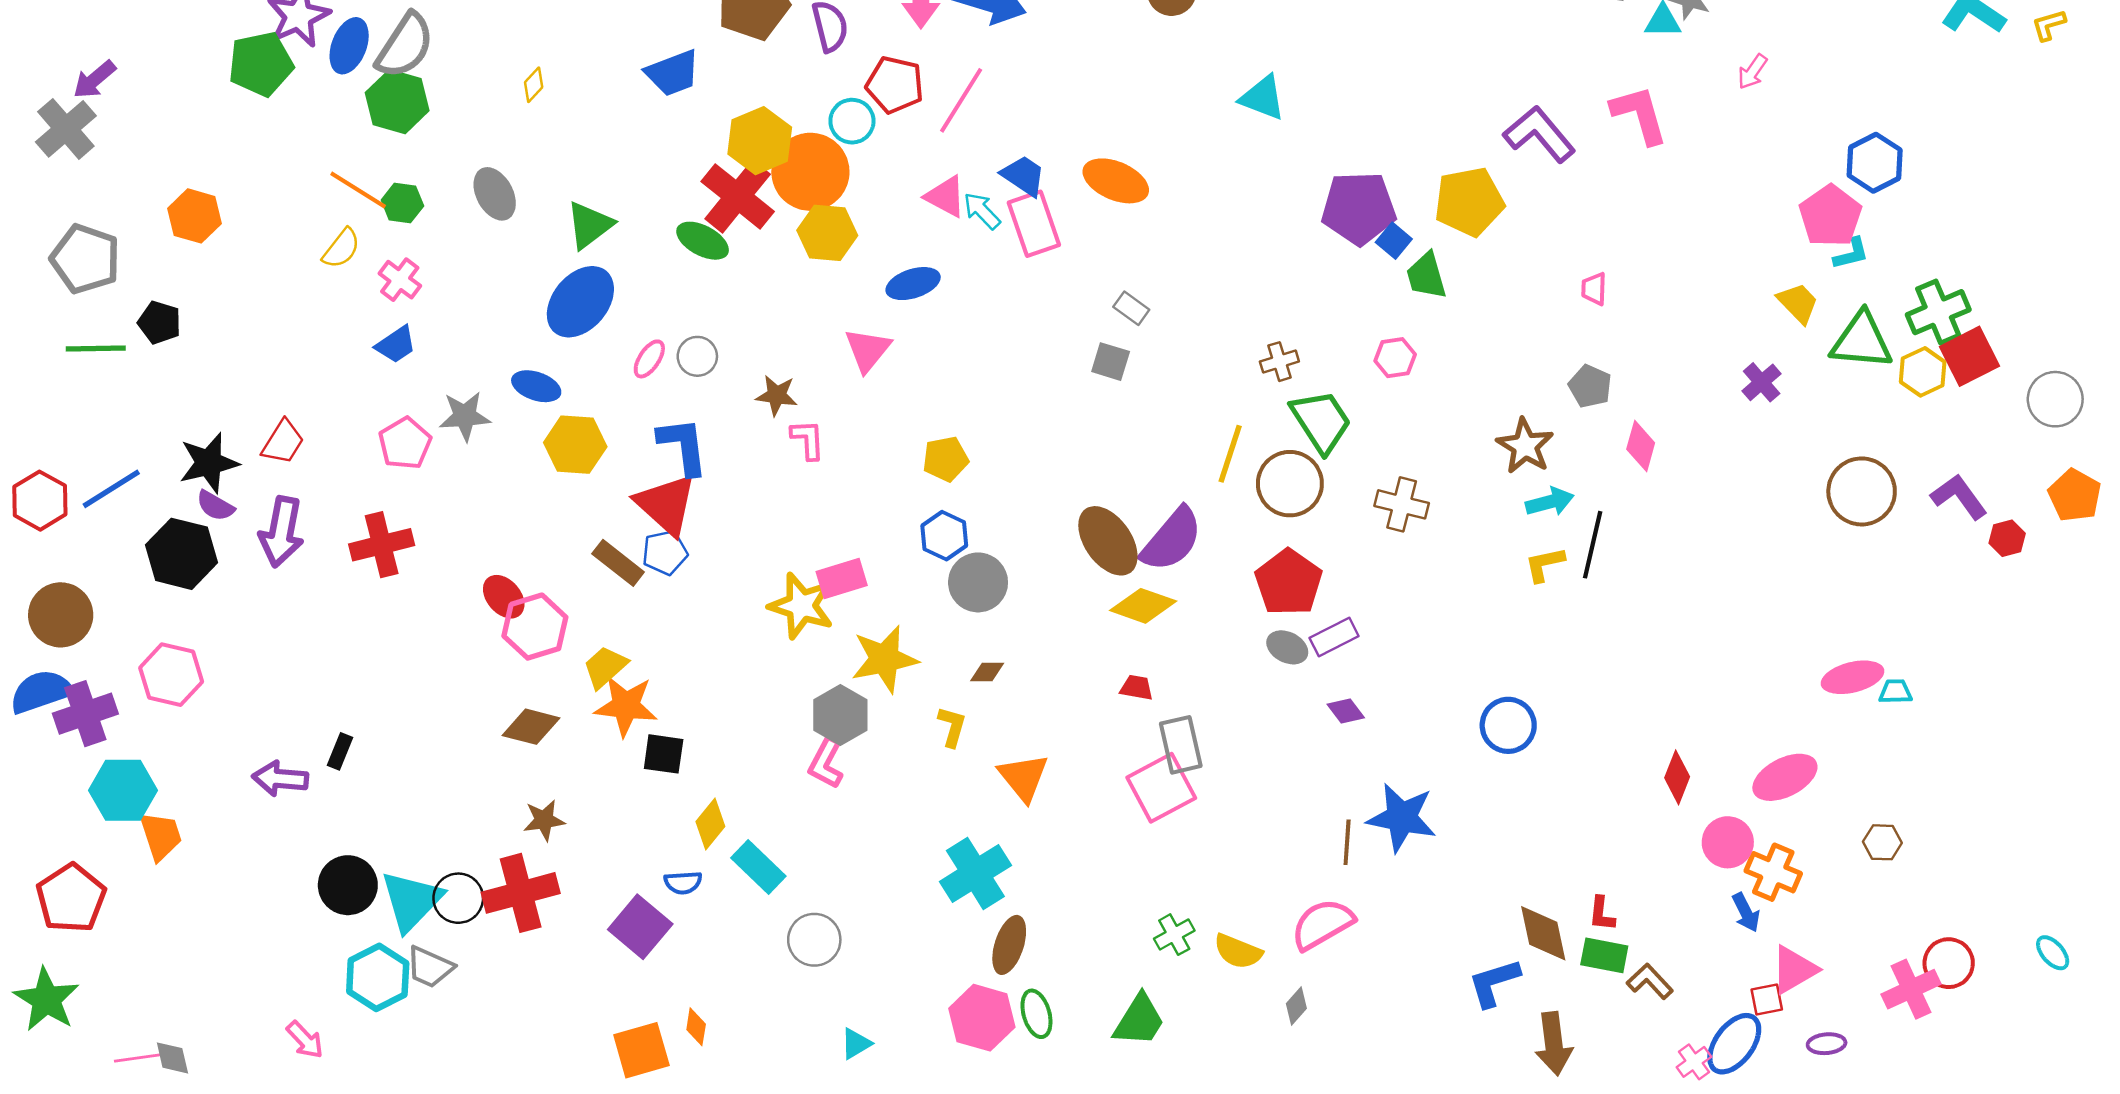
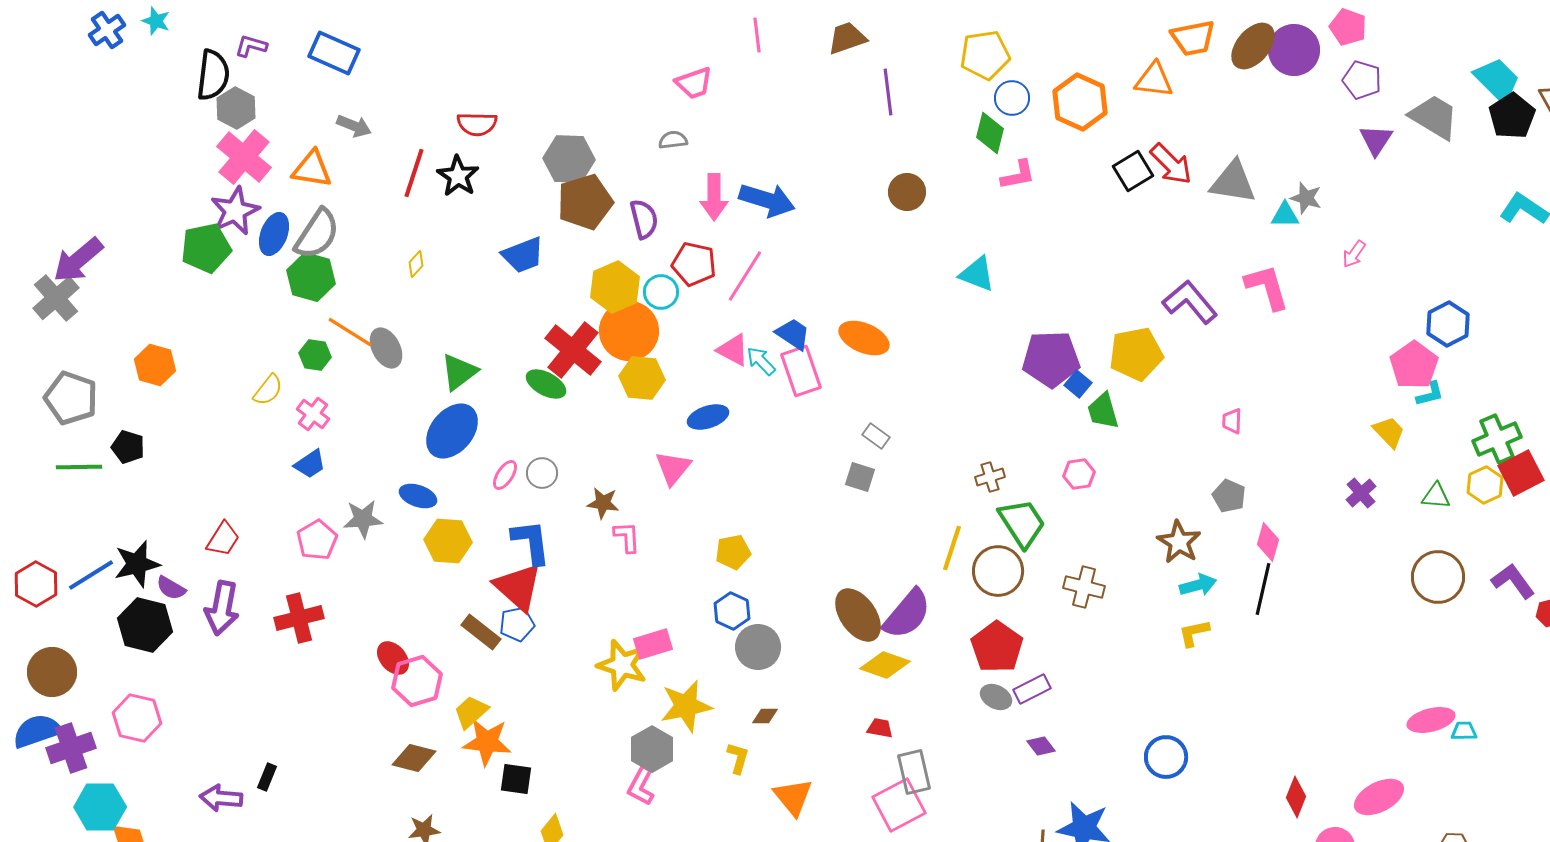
purple arrow: (94, 80) -> (78, 260), size x1.5
yellow hexagon: (760, 141) -> (615, 287), moved
orange line: (358, 190) -> (350, 332), moved
green triangle: (1862, 341) -> (1436, 496), moved, size x0.6
black star: (209, 463) -> (137, 564), moved
black line: (1593, 545) -> (1263, 589), moved

